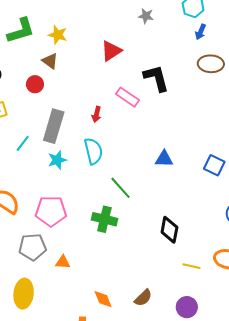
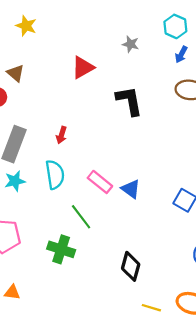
gray star: (146, 16) -> (131, 44), moved
yellow star: (58, 35) -> (26, 26), moved
pink rectangle: (128, 97) -> (100, 182), moved
blue triangle: (164, 159) -> (131, 189), turned 30

